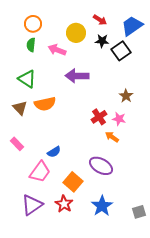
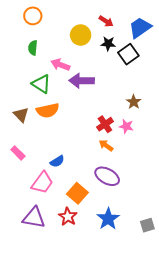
orange circle: (33, 24) -> (33, 16), moved
pink arrow: (57, 50) -> (60, 65), moved
green triangle: (27, 79) -> (41, 84), moved
orange arrow: (112, 137) -> (106, 145), moved
purple triangle: (32, 205) -> (34, 218), turned 45

